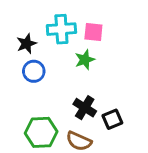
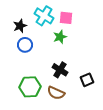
cyan cross: (61, 29) -> (44, 16), turned 36
black square: (112, 119) -> (87, 80), moved

